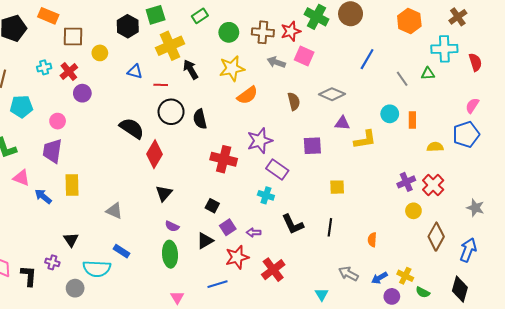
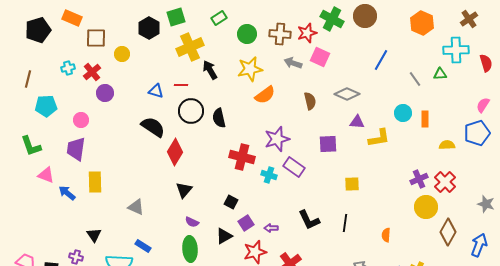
blue triangle: (135, 72) -> (156, 91), moved
cyan cross: (266, 195) -> (269, 175), moved
yellow circle: (413, 211) -> (426, 207), size x1.5

